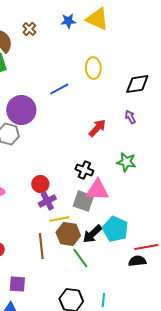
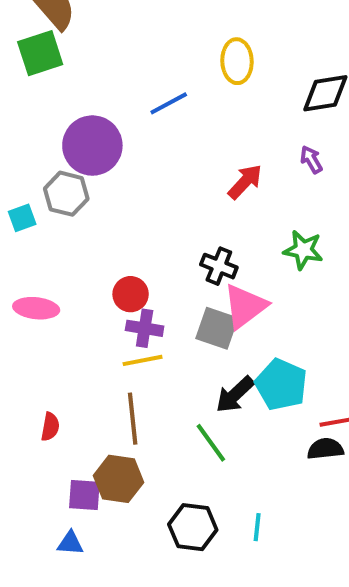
pink triangle: (97, 190) -> (245, 306), turned -40
purple cross: (47, 201) -> (145, 328), turned 36
yellow line: (59, 219) -> (143, 360), moved
brown hexagon: (68, 234) -> (118, 479), moved

